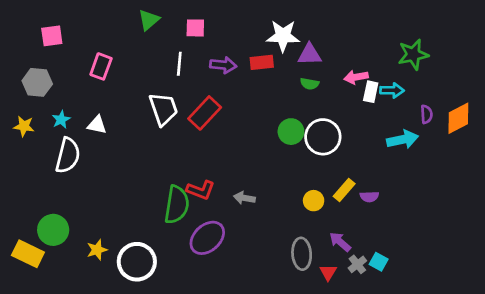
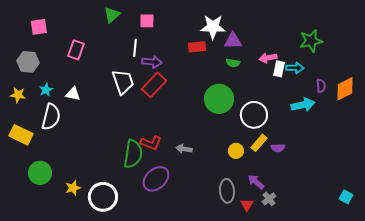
purple arrow: (223, 65) -> (152, 62), moved
green circle: (291, 132) -> (219, 99), size x1.5
white circle: (323, 137) -> (254, 115), moved
yellow rectangle: (28, 254) -> (21, 135), moved
cyan square: (379, 262) -> (346, 197), moved

